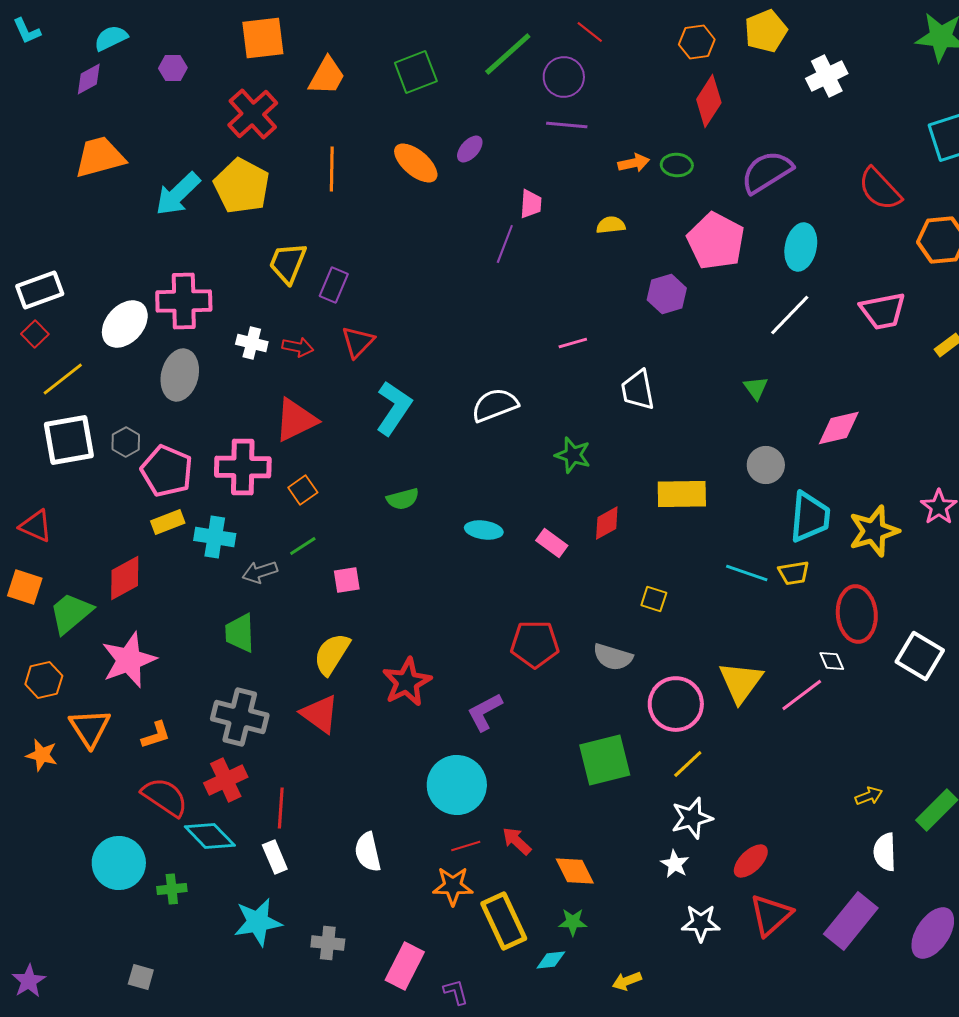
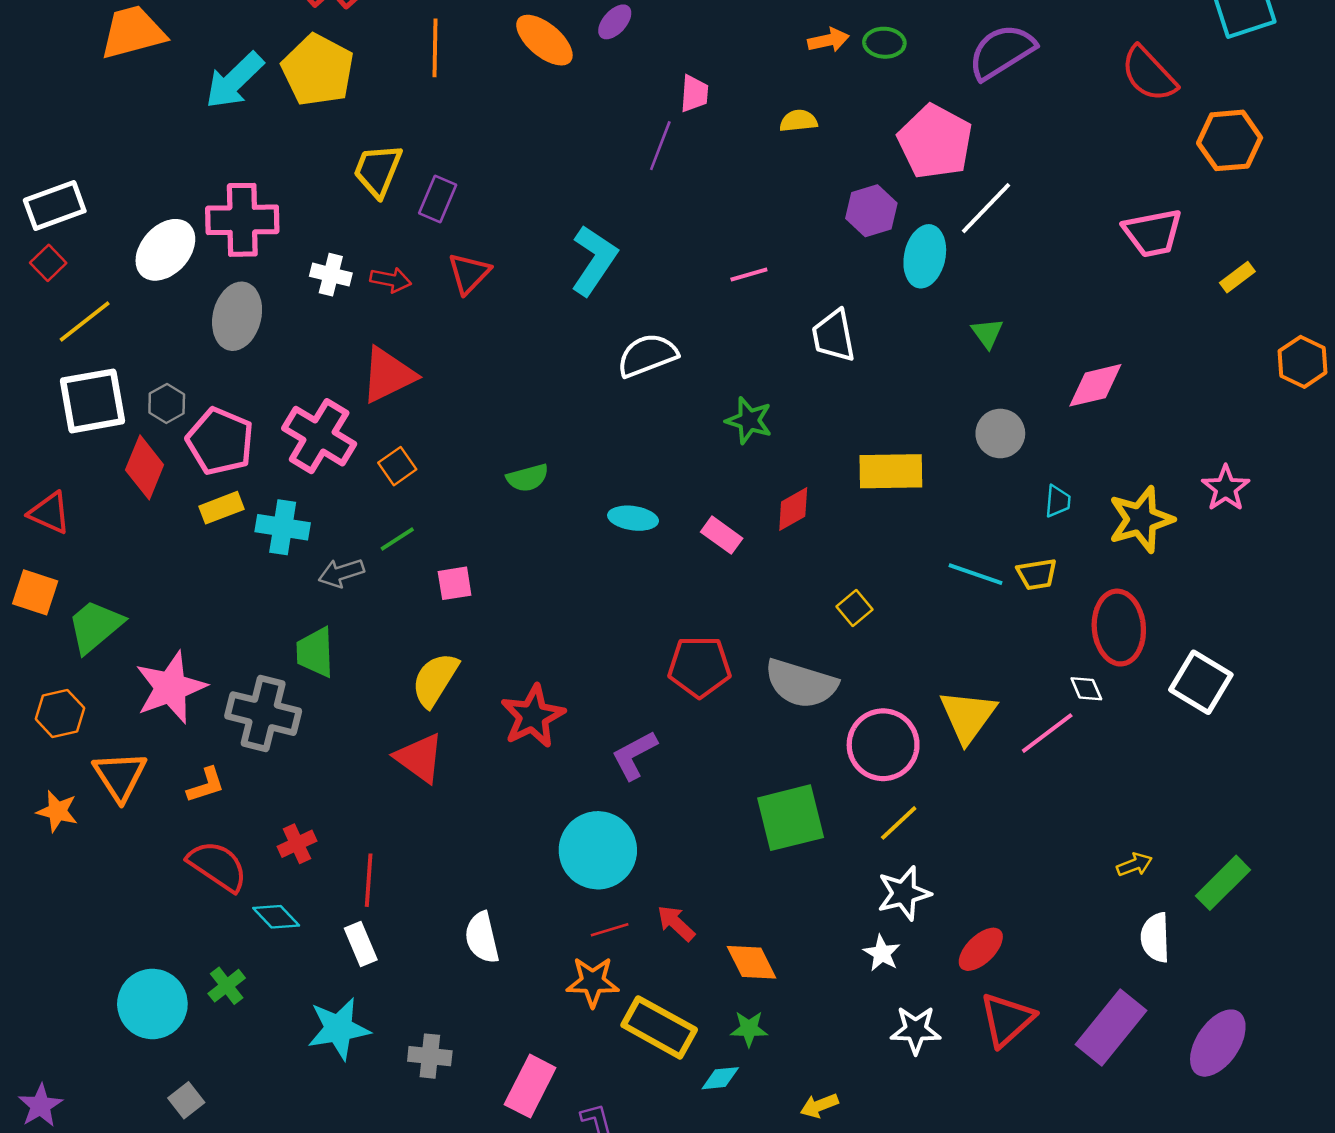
cyan ellipse: (801, 247) -> (925, 256), moved
white line: (790, 315) -> (986, 208), moved
cyan L-shape: (394, 408) -> (594, 260), moved
pink cross: (243, 467) -> (319, 436), turned 30
cyan trapezoid: (810, 517) -> (1058, 501), size x0.5
red diamond: (125, 578) -> (145, 467), moved, turned -39
yellow square: (654, 599) -> (854, 608), turned 32
gray semicircle: (613, 657) -> (801, 684), size x1.4
gray cross: (240, 717) -> (263, 714), moved
red cross: (226, 780) -> (297, 844), size x0.7
cyan diamond: (210, 836) -> (276, 917), size x0.7
cyan circle: (119, 863) -> (152, 1004), moved
green cross: (172, 889) -> (227, 986), turned -32
yellow rectangle: (504, 921) -> (659, 1027), turned -36
gray square: (141, 977) -> (186, 1100), turned 36

